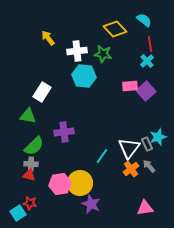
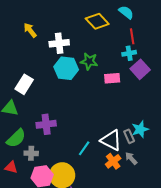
green star: (103, 54) -> (89, 61), moved
cyan cross: (147, 61) -> (129, 53), turned 32
purple square: (146, 91) -> (140, 69), moved
white triangle: (129, 148) -> (111, 140), turned -40
gray cross: (31, 164) -> (31, 153), moved

